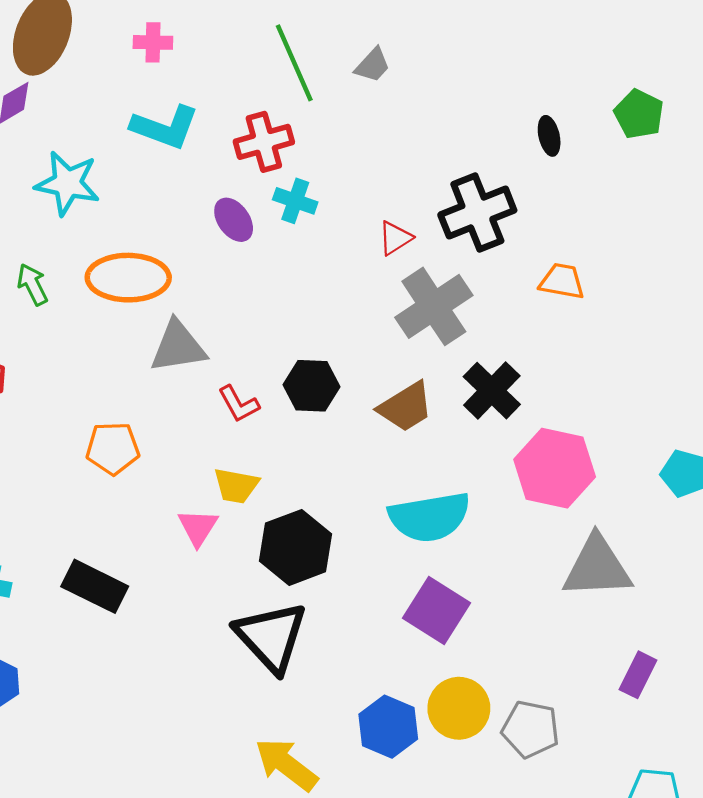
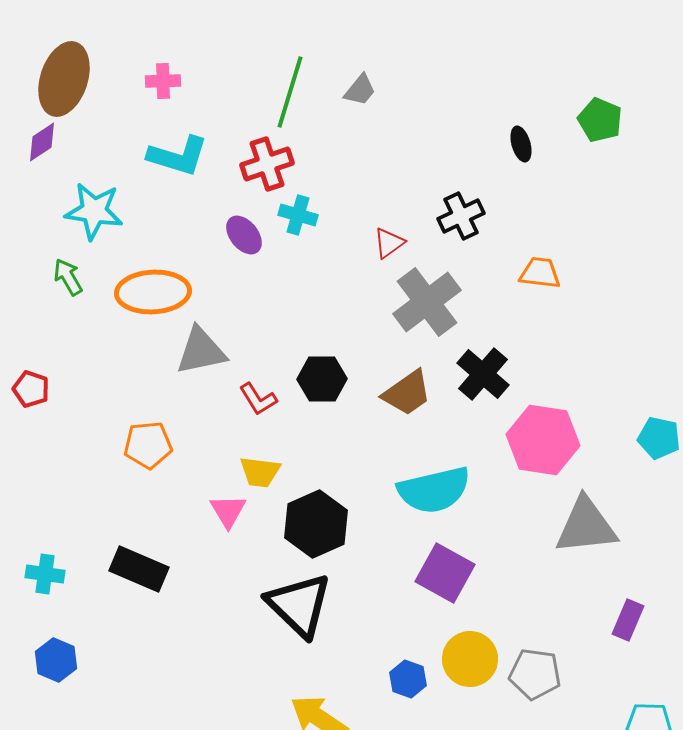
green line: (294, 63) -> (290, 92), turned 44
black cross: (477, 213) -> (461, 216), size x0.7
green arrow: (32, 284) -> (68, 277), moved
blue hexagon: (388, 727) -> (408, 679), size x0.7

